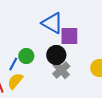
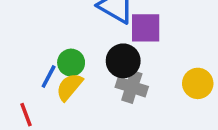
gray cross: (61, 70) -> (132, 87), turned -30
yellow semicircle: (15, 81) -> (69, 87), moved

